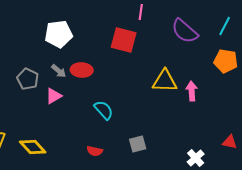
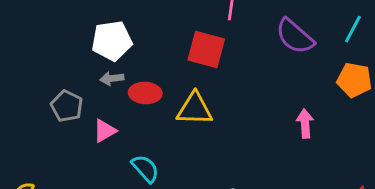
gray arrow: (59, 71) -> (112, 78), moved, turned 133
yellow triangle: (165, 81) -> (195, 109), moved
cyan semicircle: (104, 110) -> (145, 169), moved

